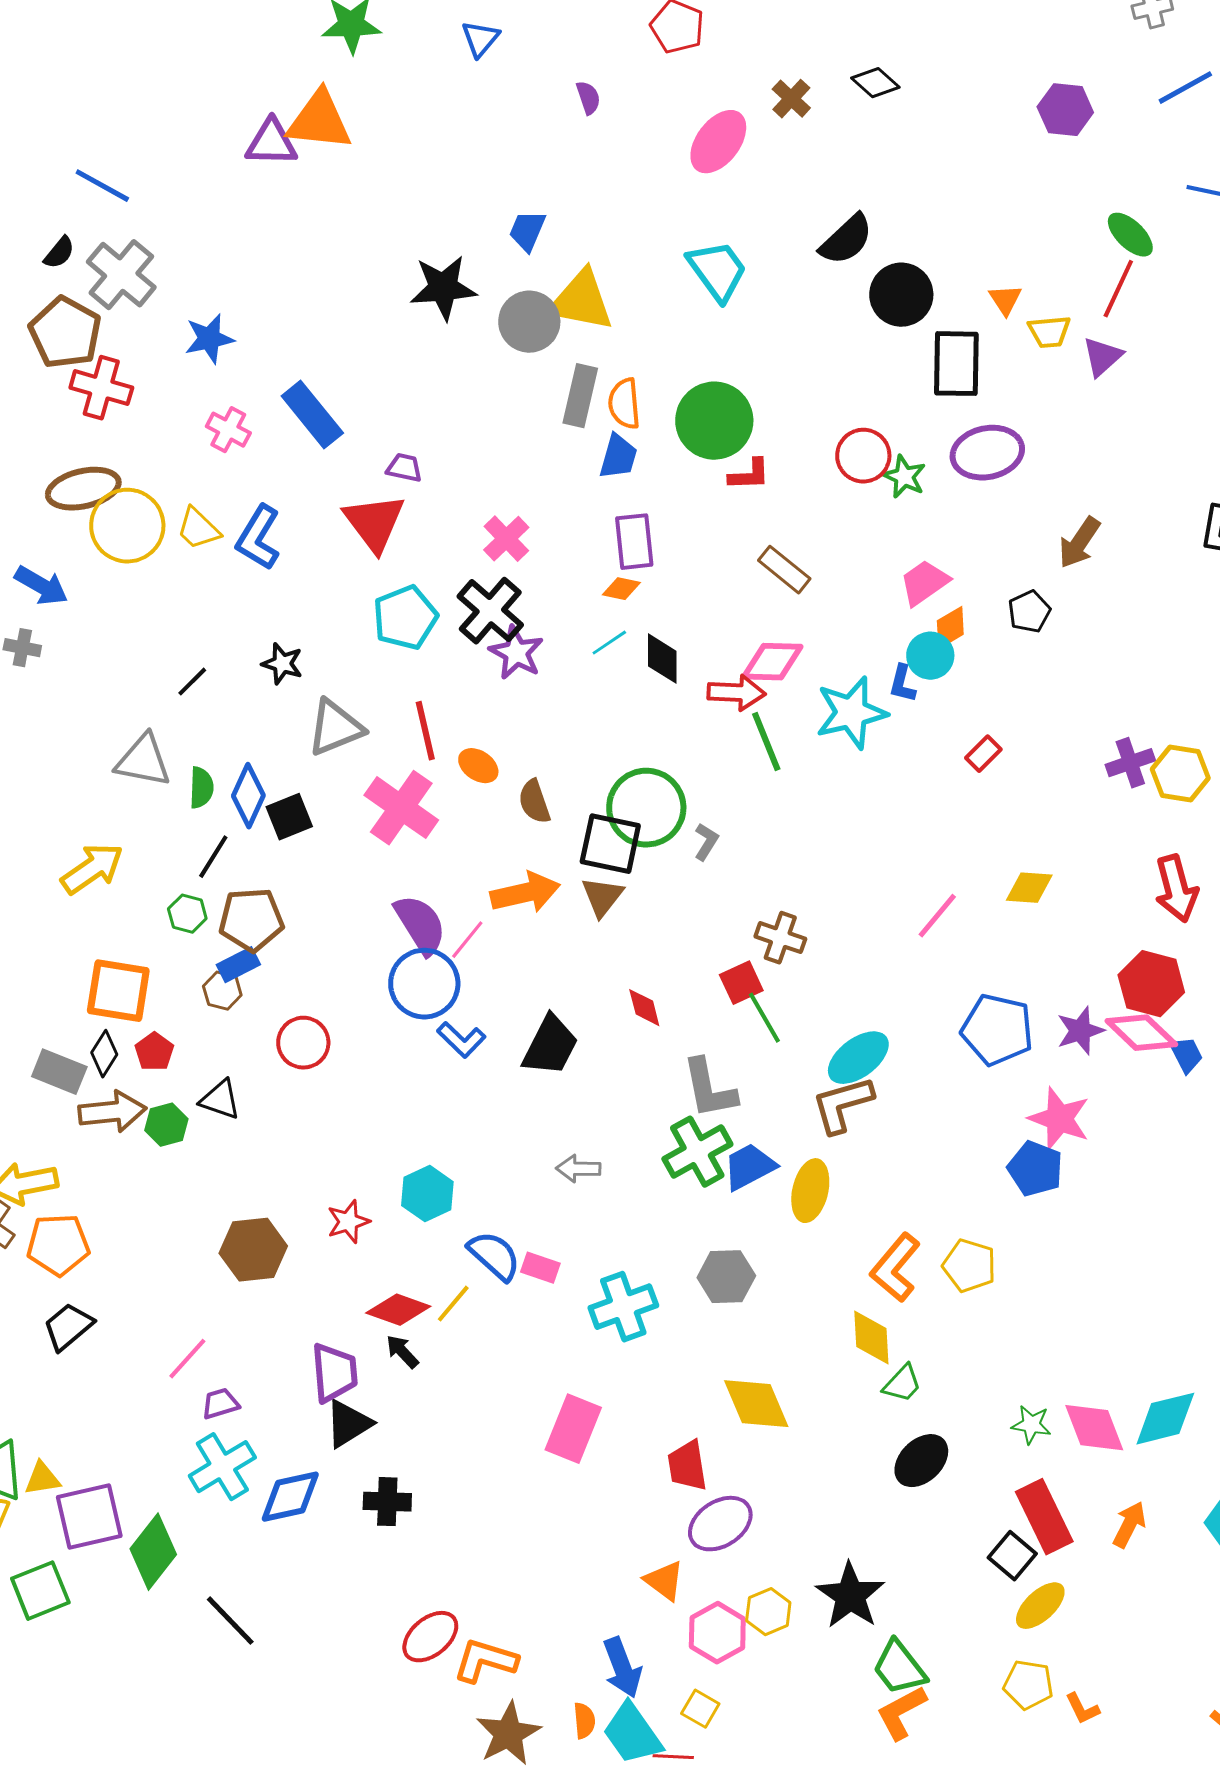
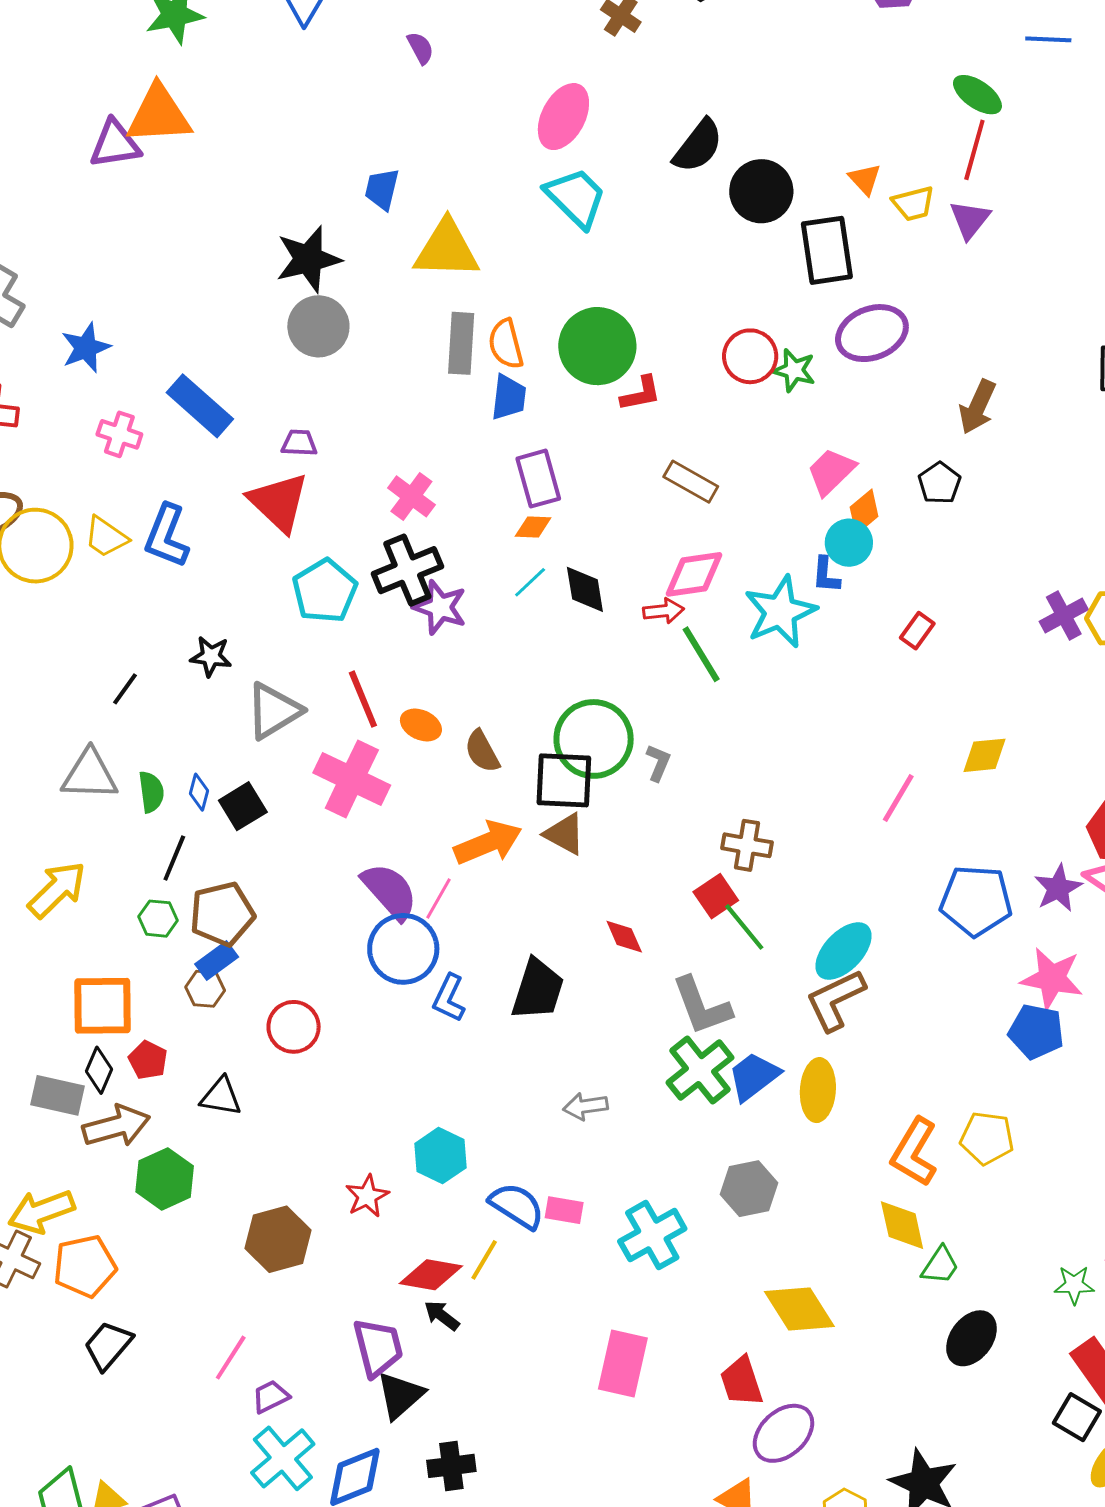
pink ellipse: (718, 142) -> (563, 117), moved
gray circle: (529, 322) -> (318, 326), moved
black cross: (490, 611) -> (407, 570), turned 36
red arrow: (736, 693) -> (664, 611), size x0.7
blue diamond: (248, 796) -> (199, 792), size x0.6
brown triangle: (602, 897) -> (565, 834), turned -30
blue L-shape: (461, 1040) -> (449, 998), turned 81
green hexagon: (166, 1125) -> (165, 1179), moved, size x1.4

